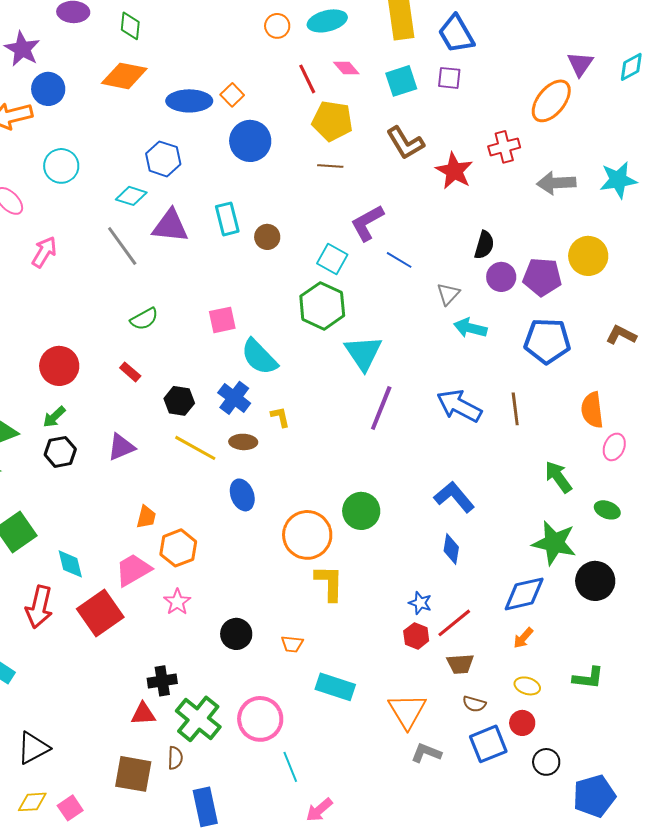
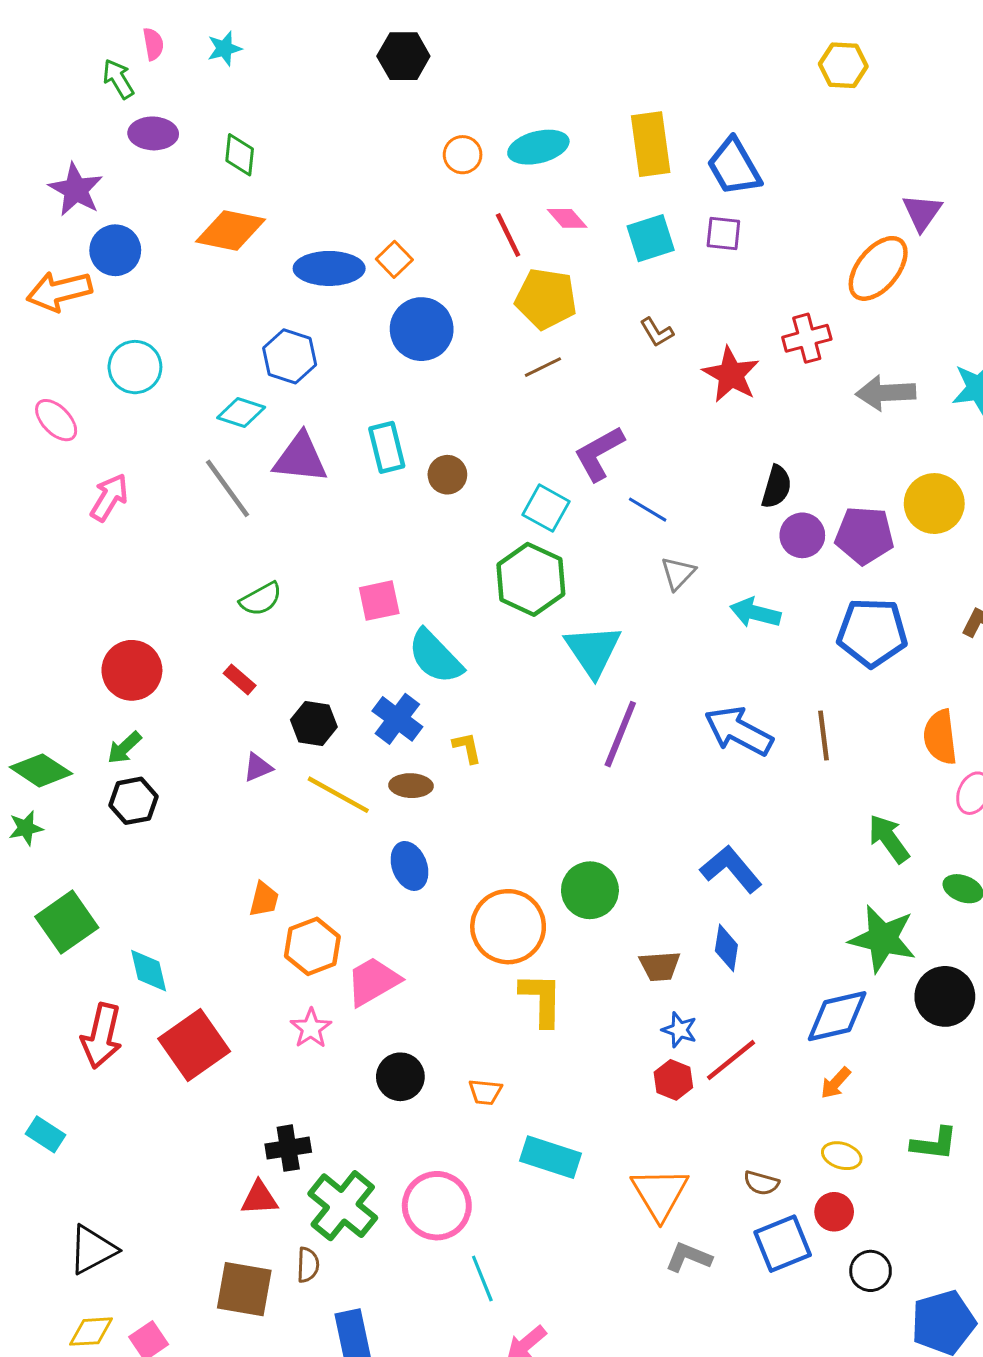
brown L-shape: (405, 143) -> (657, 332), size x0.6
brown line: (330, 166) -> (543, 367), turned -30
gray triangle: (448, 294) -> (678, 573), moved
purple triangle: (121, 447) -> (258, 767), moved, size x0.7
pink trapezoid: (133, 570) -> (373, 981), moved
brown trapezoid: (460, 664) -> (660, 966), moved

